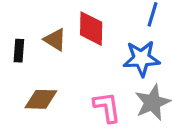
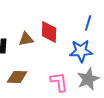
brown triangle: (55, 40) -> (26, 39), turned -42

